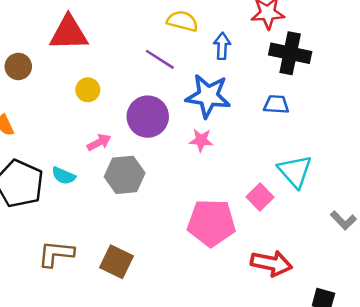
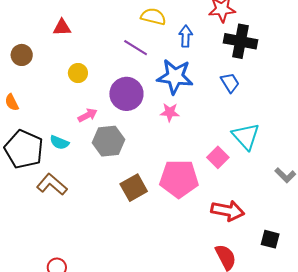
red triangle: (69, 33) -> (62, 27), size x0.6
blue trapezoid: (276, 104) -> (230, 83), turned 55
brown L-shape: (56, 254) -> (52, 184), moved, turned 36
brown square: (117, 262) -> (134, 188), moved, turned 36

